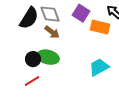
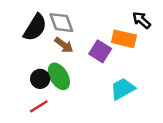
purple square: (81, 13) -> (100, 51), moved
green ellipse: (48, 57) -> (59, 76), turned 45

